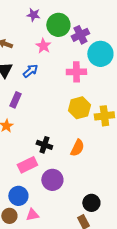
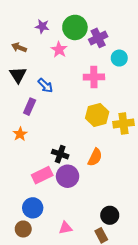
purple star: (33, 15) -> (42, 26), moved
cyan circle: (100, 54) -> (119, 58), size x0.6
blue arrow: (30, 71) -> (45, 85), moved, turned 84
purple circle: (52, 180) -> (68, 176), moved
pink triangle: (32, 215) -> (65, 228), moved

